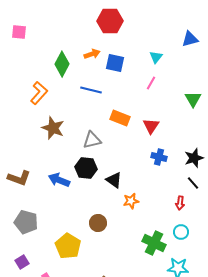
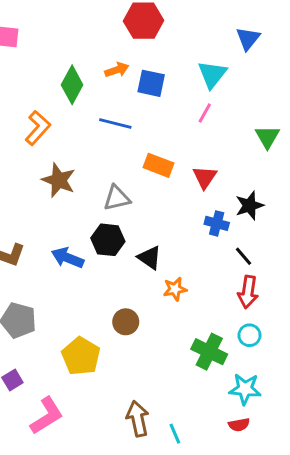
blue triangle: (190, 39) -> (248, 39), moved, turned -36
cyan triangle: (156, 57) -> (212, 74), size x1.5
black star: (194, 158) -> (249, 206), moved
black line: (193, 183) -> (244, 256), moved
red arrow: (180, 203) -> (248, 292), size x1.5

